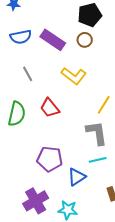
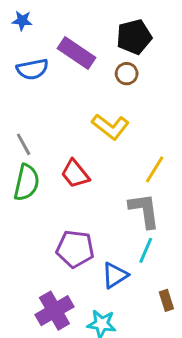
purple rectangle: (53, 40) -> (77, 53), moved
gray line: (28, 74) -> (24, 144), moved
cyan line: (98, 160) -> (146, 250), turned -54

